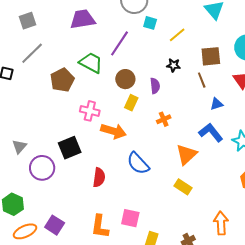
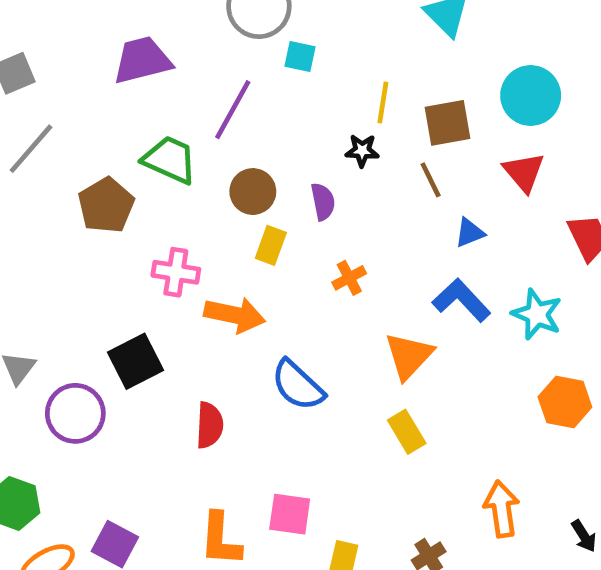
yellow line: (177, 35) -> (383, 102), moved, turned -36
yellow rectangle: (183, 187) -> (407, 432), turned 30

